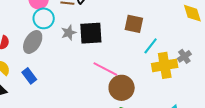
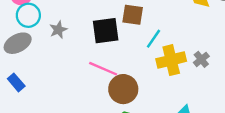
black square: (91, 33) -> (106, 31), moved
gray ellipse: (33, 42) -> (18, 43), turned 35
gray cross: (184, 56) -> (201, 59), moved

